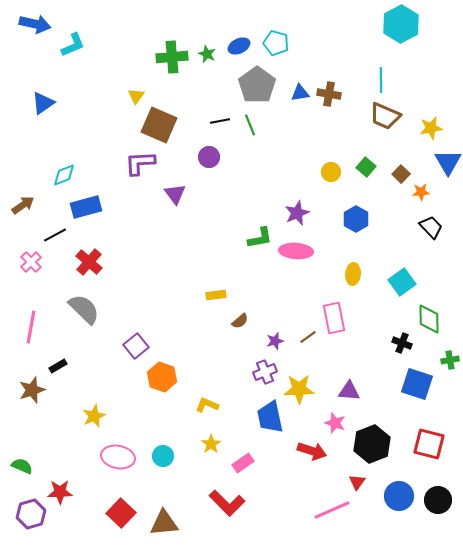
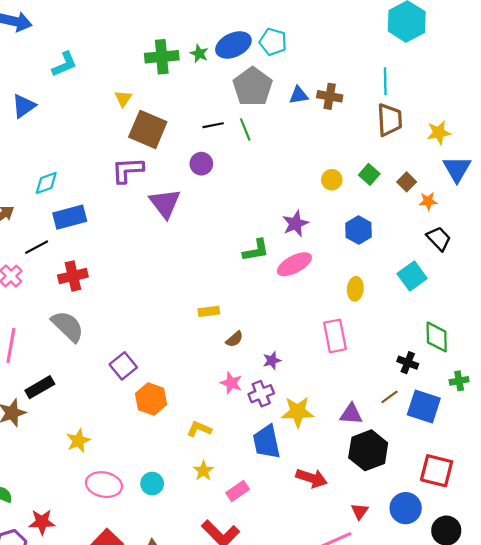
cyan L-shape: (73, 45) -> (64, 64), moved
blue ellipse: (239, 46) -> (233, 45), size x1.5
brown trapezoid: (385, 116) -> (390, 120), turned -116
purple triangle: (175, 194) -> (165, 203), size x1.4
pink ellipse: (296, 251) -> (294, 264), turned -32
red cross: (89, 262) -> (73, 276), turned 36
cyan square: (402, 282) -> (412, 276), moved
brown line: (308, 337) -> (390, 397), moved
black rectangle: (58, 366) -> (40, 387), size x1.5
pink star: (335, 423) -> (231, 383), moved
black hexagon: (372, 444) -> (368, 450), moved
blue circle: (399, 496) -> (406, 508), moved

